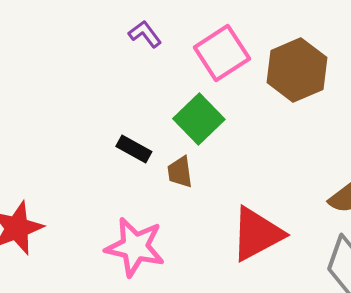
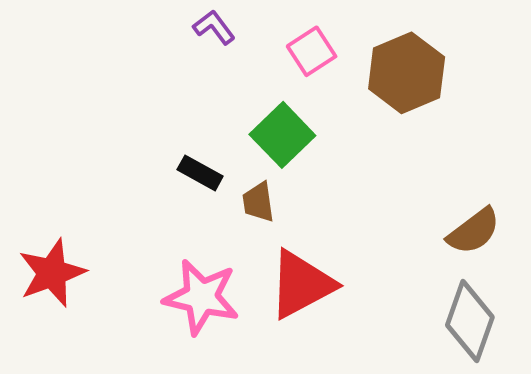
pink square: (222, 53) -> (312, 51), size x0.7
red triangle: (257, 234) -> (301, 284), moved

